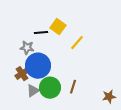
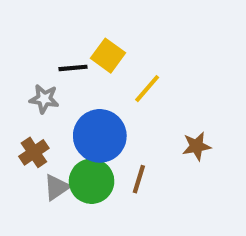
blue circle: (38, 66) -> (100, 136), moved
brown star: (109, 97) -> (197, 146), moved

